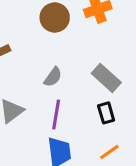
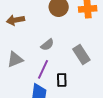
black rectangle: (106, 113) -> (62, 80), moved

